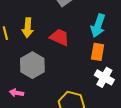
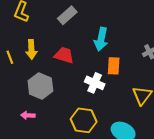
orange rectangle: (98, 52) -> (114, 66), moved
white cross: (104, 77) -> (95, 83), moved

